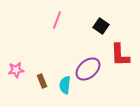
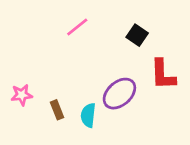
pink line: (57, 20) -> (77, 27), turned 30

